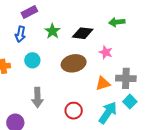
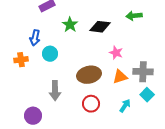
blue arrow: (20, 34) -> (35, 38), moved
pink star: (106, 52) -> (116, 53), moved
brown ellipse: (74, 63) -> (89, 75), moved
cyan arrow: (108, 113) -> (125, 106), size x0.6

